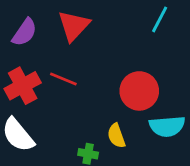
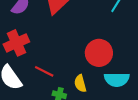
red line: (63, 79) -> (44, 71), moved

